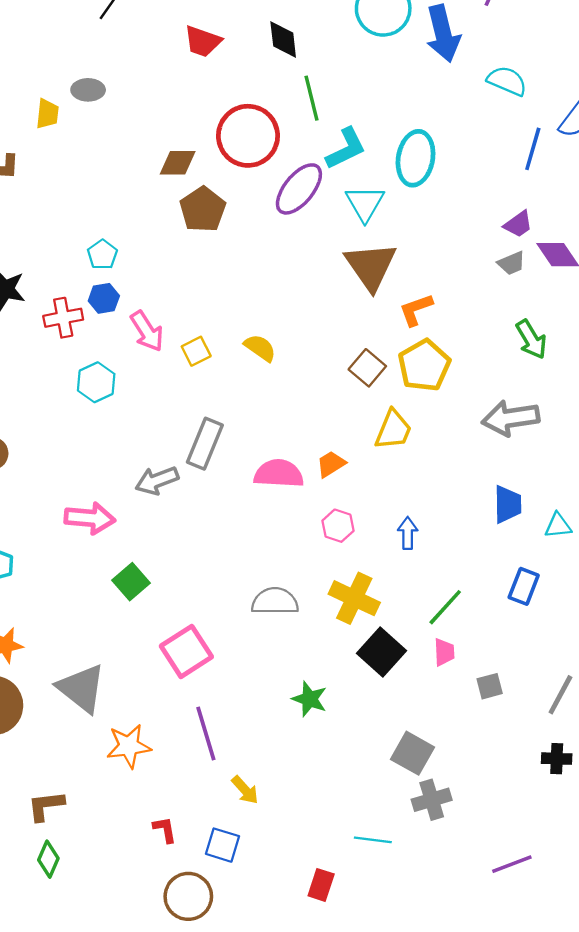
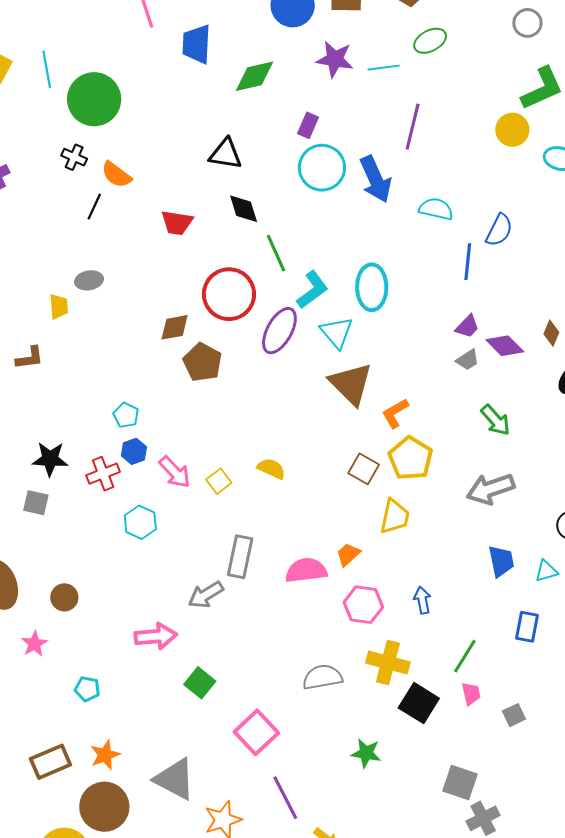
pink hexagon: (338, 526) -> (363, 605), size x1.4

